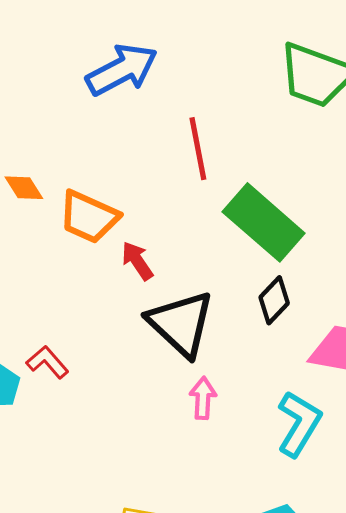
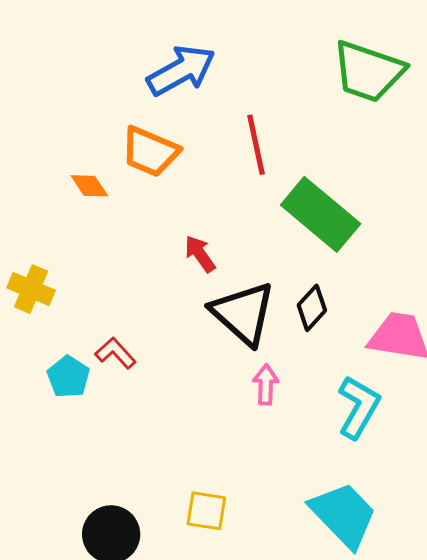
orange trapezoid: (89, 217) -> (150, 152), moved
black diamond: (274, 300) -> (312, 308), moved

